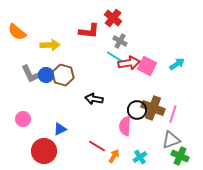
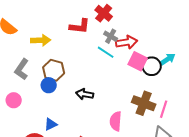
red arrow: (129, 63) -> (127, 42), moved
gray L-shape: (31, 74) -> (22, 69), turned 60
blue circle: (46, 75) -> (49, 85), moved
black circle: (137, 110) -> (152, 66), moved
pink circle: (23, 119) -> (14, 100), moved

